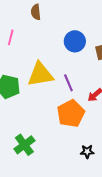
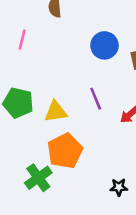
yellow triangle: (40, 74) -> (56, 112), moved, size x0.7
orange pentagon: (71, 114) -> (65, 151), moved

